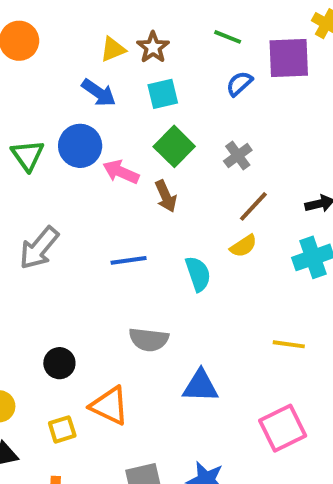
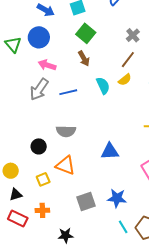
gray cross: (238, 156) -> (133, 35), moved
pink arrow: (121, 172) -> (47, 65), moved
gray arrow: (39, 248) -> (39, 89), moved
cyan semicircle: (198, 274) -> (103, 86), moved
gray semicircle: (149, 339) -> (66, 131), moved

